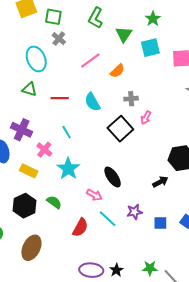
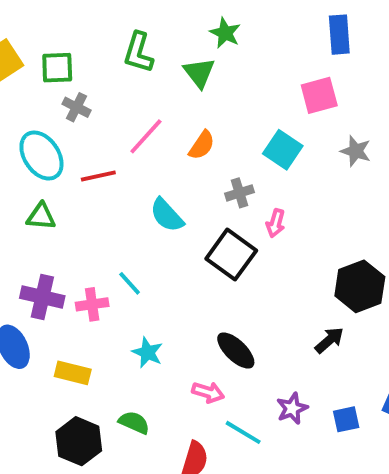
green star: (153, 19) -> (225, 33), moved
cyan square: (150, 48) -> (283, 150), moved, turned -30
red line: (60, 98) -> (98, 176), moved
pink cross: (44, 150) -> (92, 304), moved, turned -35
cyan star: (68, 169) -> (148, 352), size x0.7

